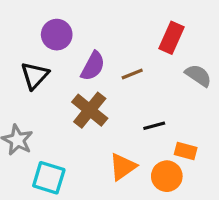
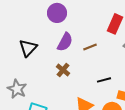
purple circle: (57, 35) -> (57, 13), moved
brown cross: (90, 110) -> (63, 70), size x0.6

